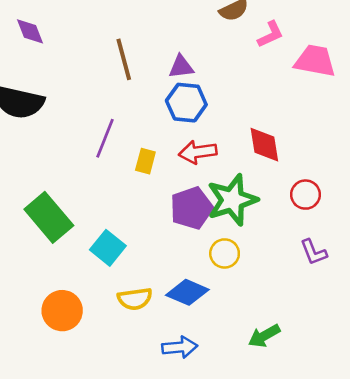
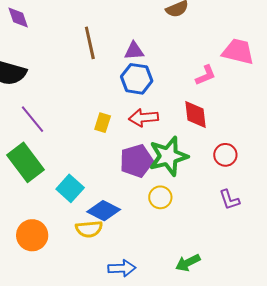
pink L-shape: (270, 34) -> (206, 75), moved
purple line: (105, 138) -> (33, 119), moved, turned -64
blue diamond: (187, 292) -> (104, 211), moved

